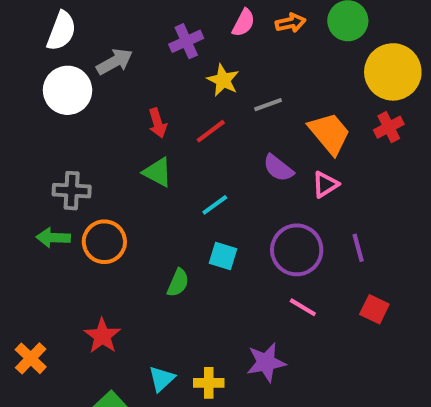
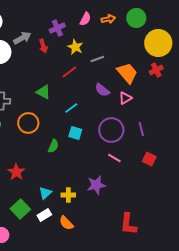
red arrow: (158, 123) -> (43, 46), moved
orange circle: (104, 242) -> (28, 123), moved

